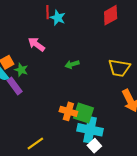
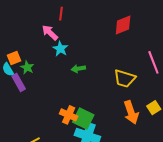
cyan star: (58, 18) -> (60, 49), moved
pink arrow: (36, 44) -> (50, 33), moved

